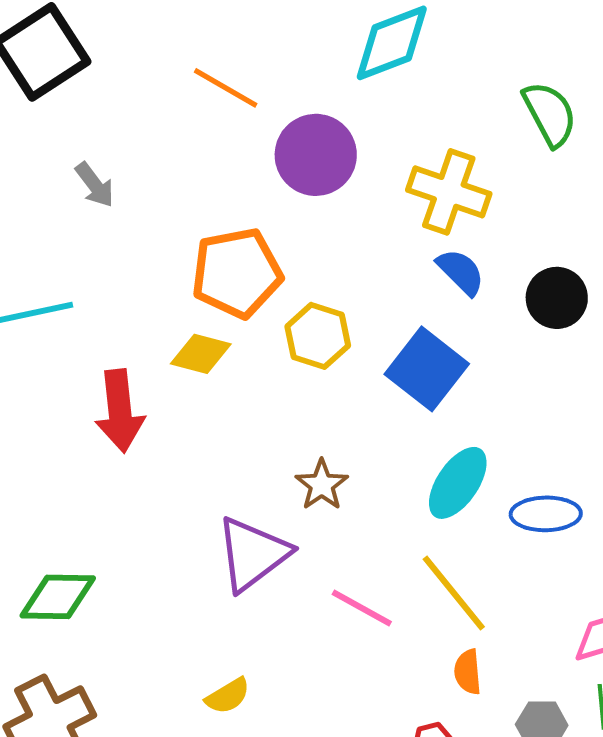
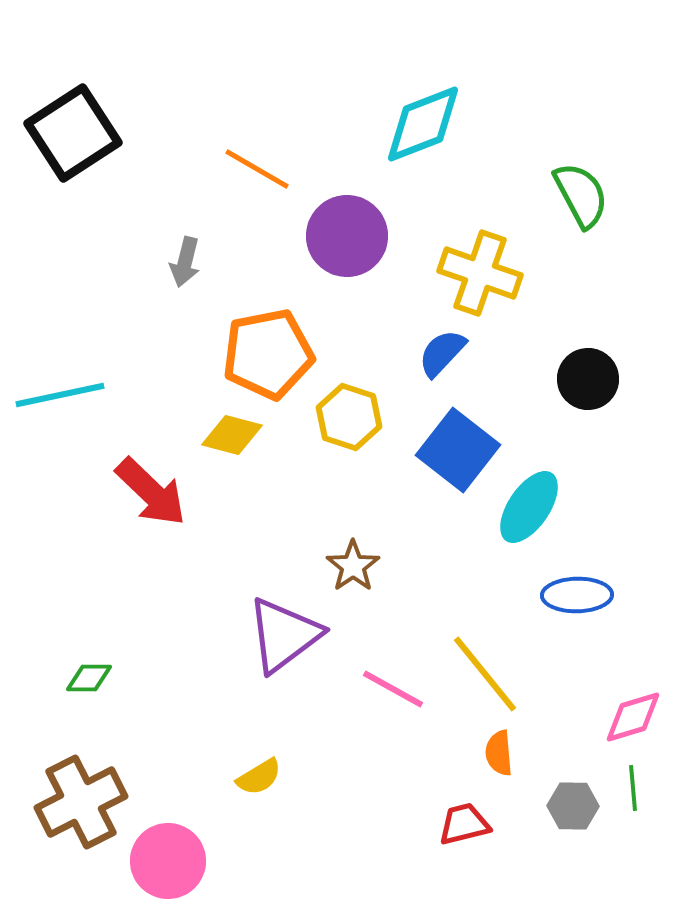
gray arrow: (95, 185) -> (185, 262), moved, turned 51
blue semicircle: (461, 272) -> (442, 353), moved, turned -92
red arrow: (120, 411) -> (151, 492), turned -40
cyan ellipse: (458, 483) -> (529, 507), moved
green diamond: (58, 597) -> (89, 678), size x0.6

